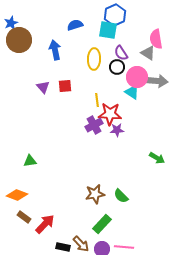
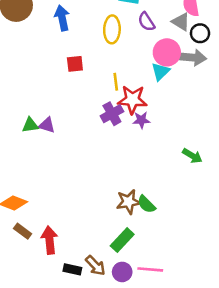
black circle: (117, 67) -> (200, 33), moved
purple triangle: (43, 87) -> (47, 125), moved, turned -32
cyan triangle: (132, 92) -> (160, 72), turned 42
green triangle: (30, 161) -> (30, 125), moved
brown star: (95, 194) -> (129, 202), moved
red arrow: (45, 224) -> (49, 240), turned -50

